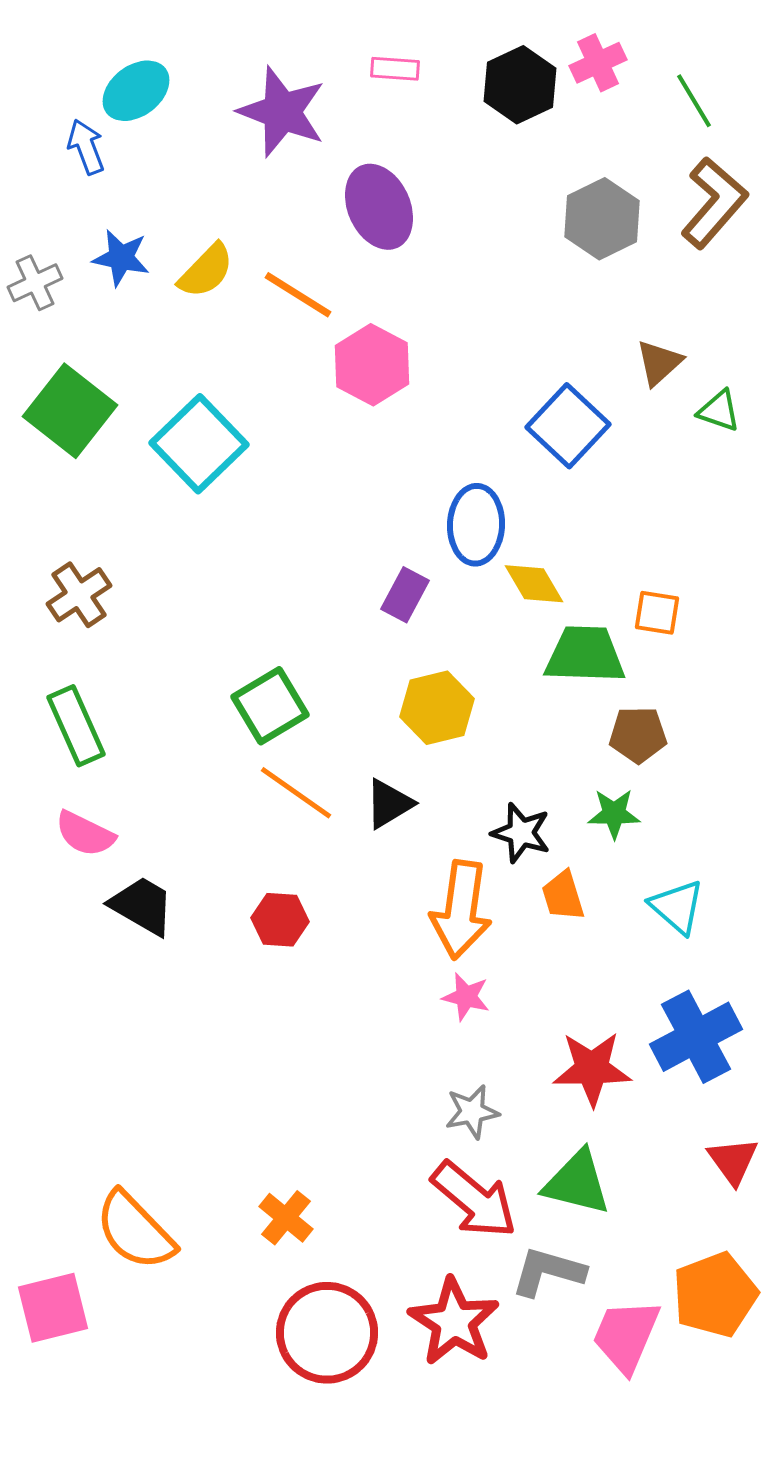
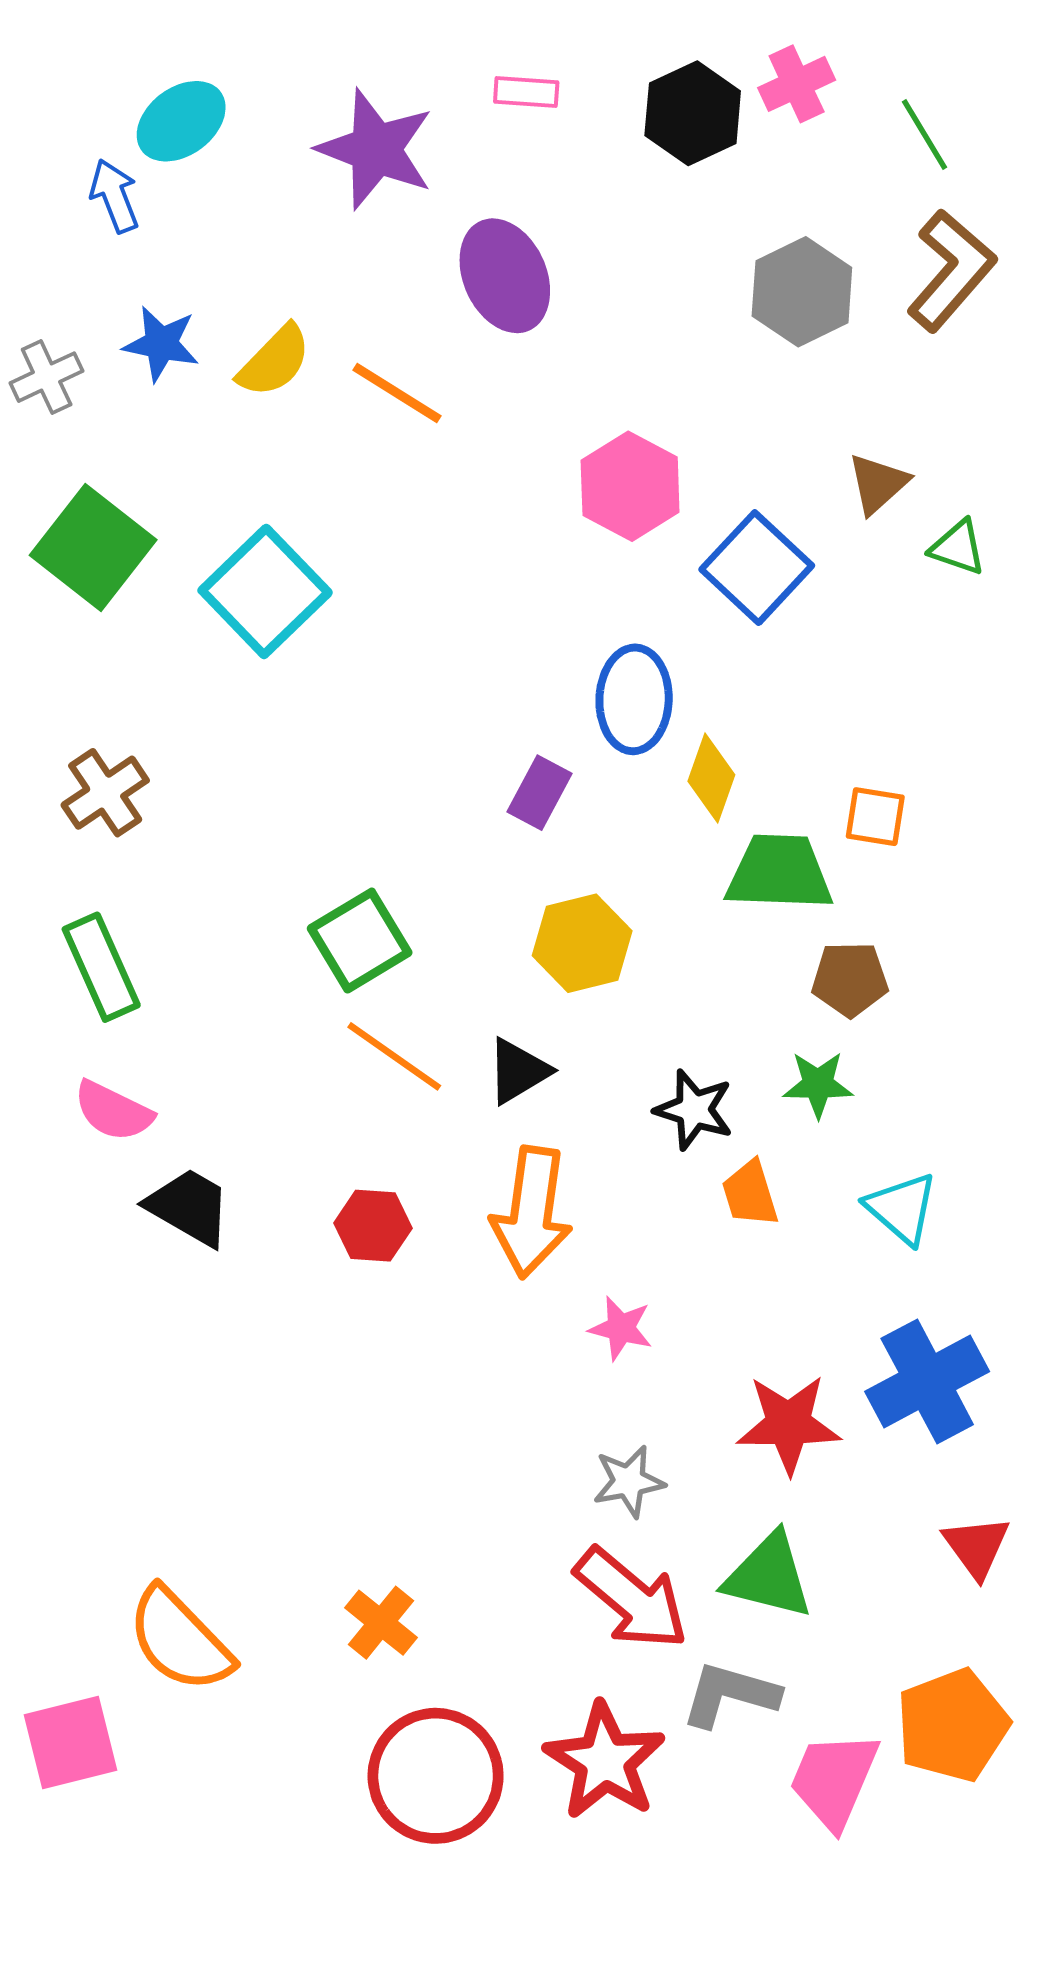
pink hexagon: (372, 365) -> (630, 486), moved
yellow diamond: (534, 584) -> (711, 778), turned 50
orange arrow: (461, 910) -> (531, 1212), moved

